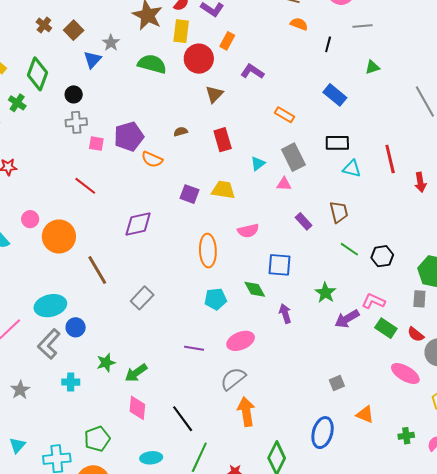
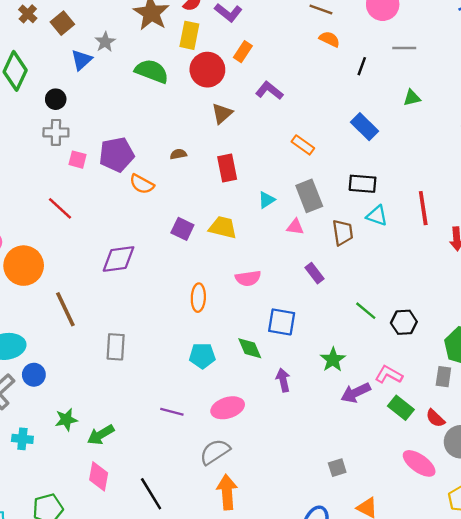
brown trapezoid: (339, 212) -> (343, 232), moved
orange ellipse: (208, 251) -> (198, 298), size x0.7
gray rectangle: (142, 298) -> (116, 347), turned -45

